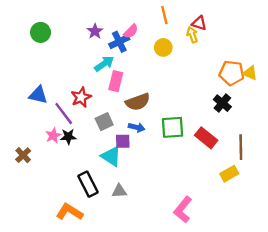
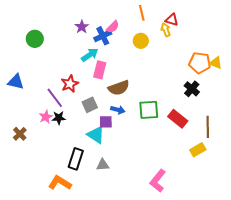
green circle: (41, 32) -> (35, 39), moved
blue triangle: (38, 95) -> (16, 82), moved
black rectangle: (88, 184) -> (76, 159), turned 45

